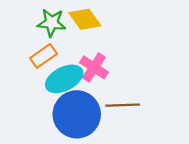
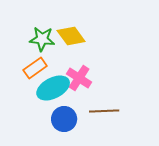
blue circle: (77, 114) -> (64, 119), size x0.6

